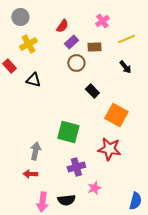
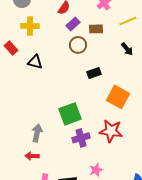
yellow cross: (28, 44) -> (30, 26), turned 30
black rectangle: (92, 91) -> (94, 73), turned -64
green square: (68, 132) -> (70, 114), turned -35
purple cross: (76, 167) -> (81, 138), moved

